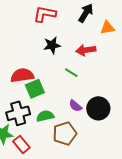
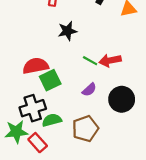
red arrow: (86, 50) -> (110, 60), moved
purple semicircle: (75, 106) -> (89, 90), moved, turned -80
green semicircle: (45, 116) -> (52, 120), moved

